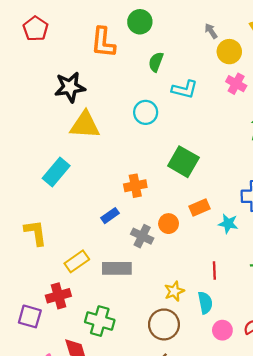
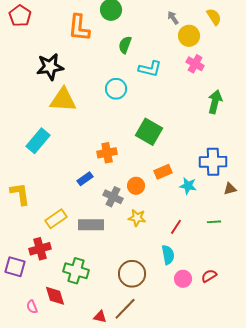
red line: (214, 271) -> (176, 227), turned 35
yellow star: (174, 291) -> (137, 218), moved, turned 30

